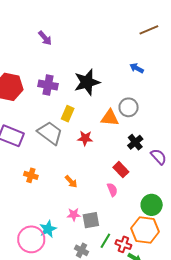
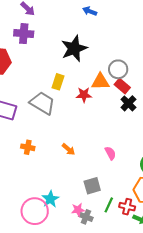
blue arrow: (137, 68) -> (90, 11), moved
purple cross: (48, 85) -> (24, 34), moved
red star: (85, 138) -> (84, 95), moved
red rectangle: (121, 170) -> (122, 86), moved
pink star: (74, 215) -> (78, 210), moved

